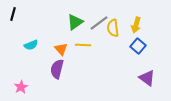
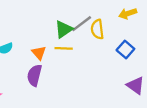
green triangle: (75, 22) -> (64, 29), moved
yellow arrow: (136, 25) -> (128, 14), moved, turned 56

